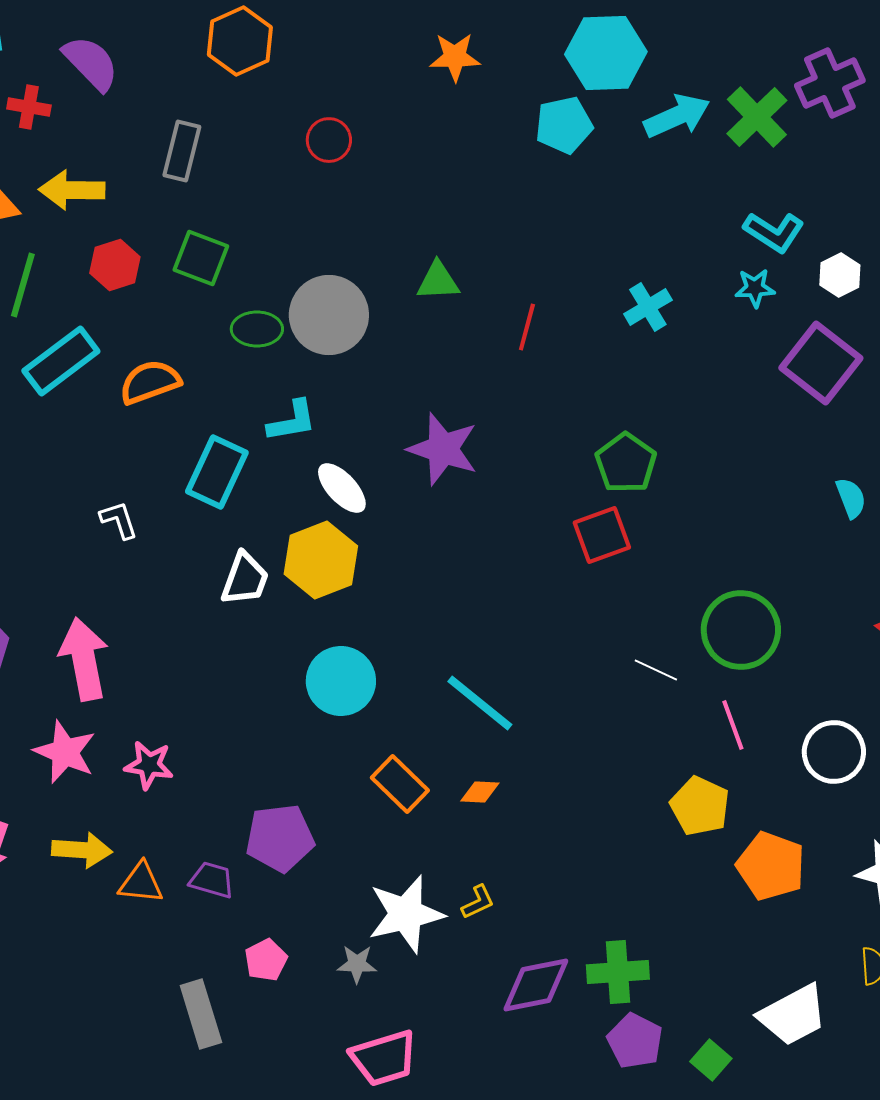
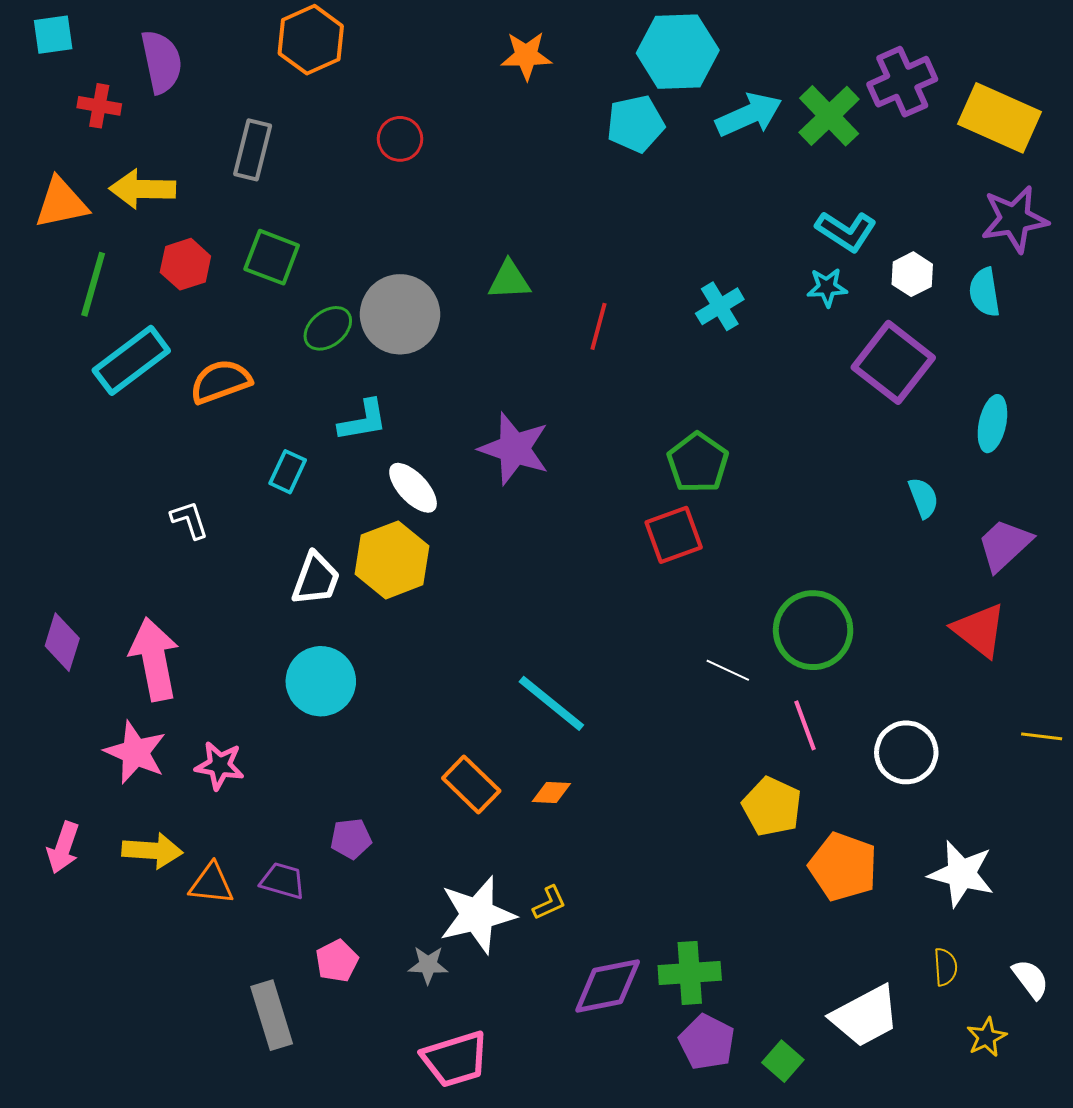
purple semicircle: (91, 63) -> (161, 62), turned 32
green ellipse: (257, 329) -> (328, 328), turned -39
cyan rectangle: (217, 472) -> (288, 472), size x0.6
cyan circle: (341, 681) -> (321, 681), moved
purple pentagon: (280, 838) -> (351, 839), size x0.6

